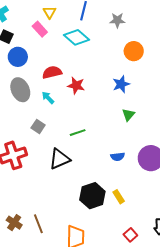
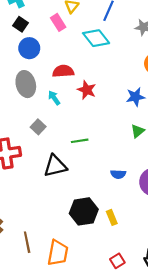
brown line: (38, 224) -> (27, 242), moved

